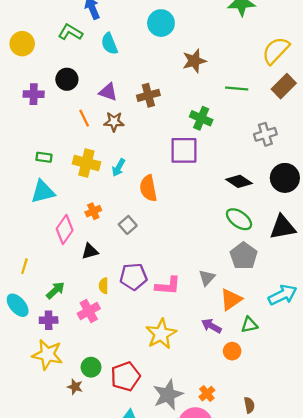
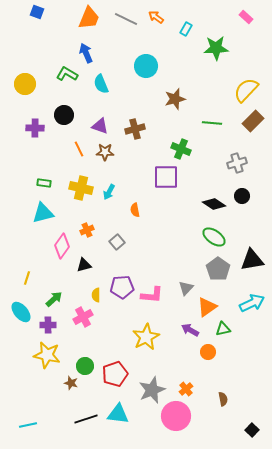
black circle: (285, 178) -> (242, 196), moved, size x0.6
orange semicircle: (148, 188) -> (135, 210), size x0.6
black triangle: (283, 227) -> (252, 260), moved

